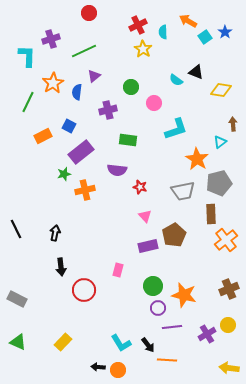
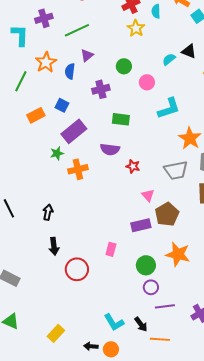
cyan semicircle: (176, 80) -> (169, 59), turned 104
pink triangle: (145, 216) -> (148, 195), moved
orange star: (184, 295) -> (178, 254), moved
yellow rectangle: (63, 342) -> (56, 333), moved

